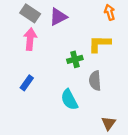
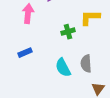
gray semicircle: (95, 81) -> (86, 64), moved
blue rectangle: (27, 83) -> (25, 53), turned 32

